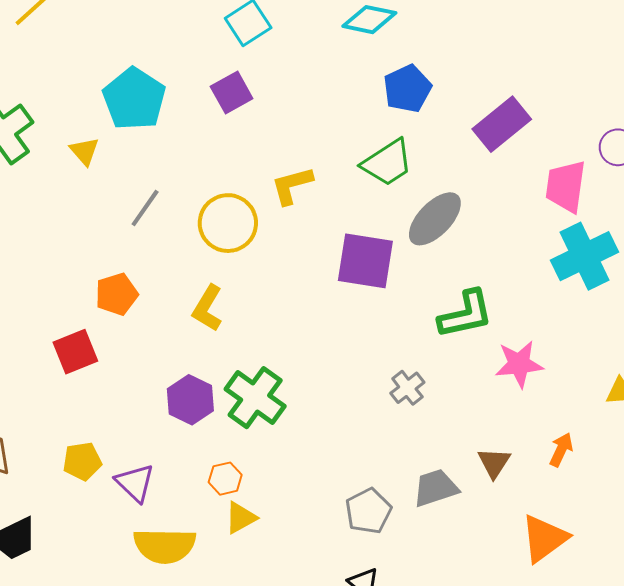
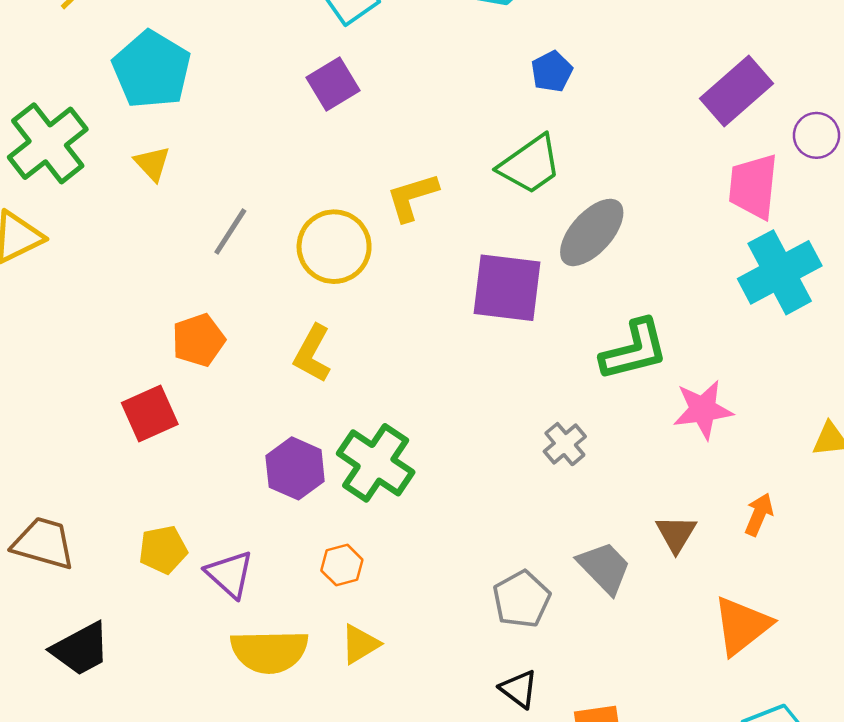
blue pentagon: (407, 89) -> (552, 71), size x0.7
cyan pentagon: (134, 99) -> (152, 70), moved
purple rectangle: (502, 124) -> (736, 91), moved
gray trapezoid: (436, 488) -> (604, 568), turned 66
yellow triangle: (241, 518) -> (360, 644), moved

